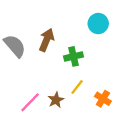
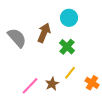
cyan circle: (98, 24) -> (69, 18), moved
green cross: (74, 56) -> (67, 47), turned -35

